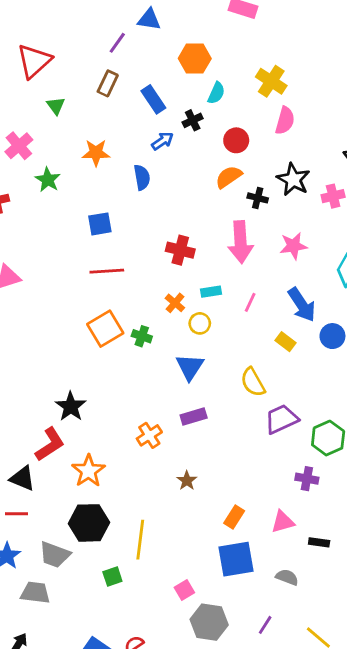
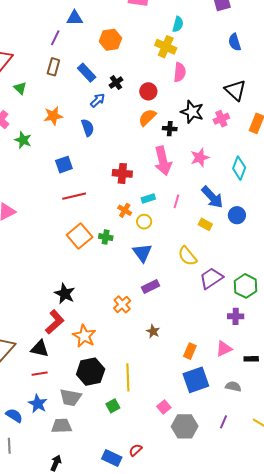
cyan semicircle: (216, 93) -> (178, 24), moved

